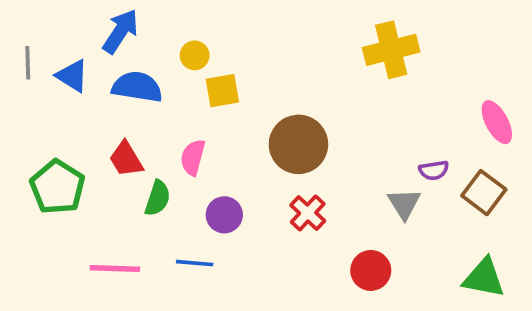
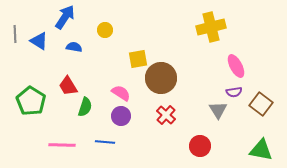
blue semicircle: (137, 87) -> (74, 47), size x0.6
yellow square: (222, 91) -> (138, 59), moved
pink ellipse: (497, 122) -> (236, 66), moved
pink semicircle: (193, 157) -> (121, 93), moved, turned 108

